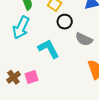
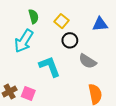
pink square: (31, 77) -> (28, 94), turned 32

